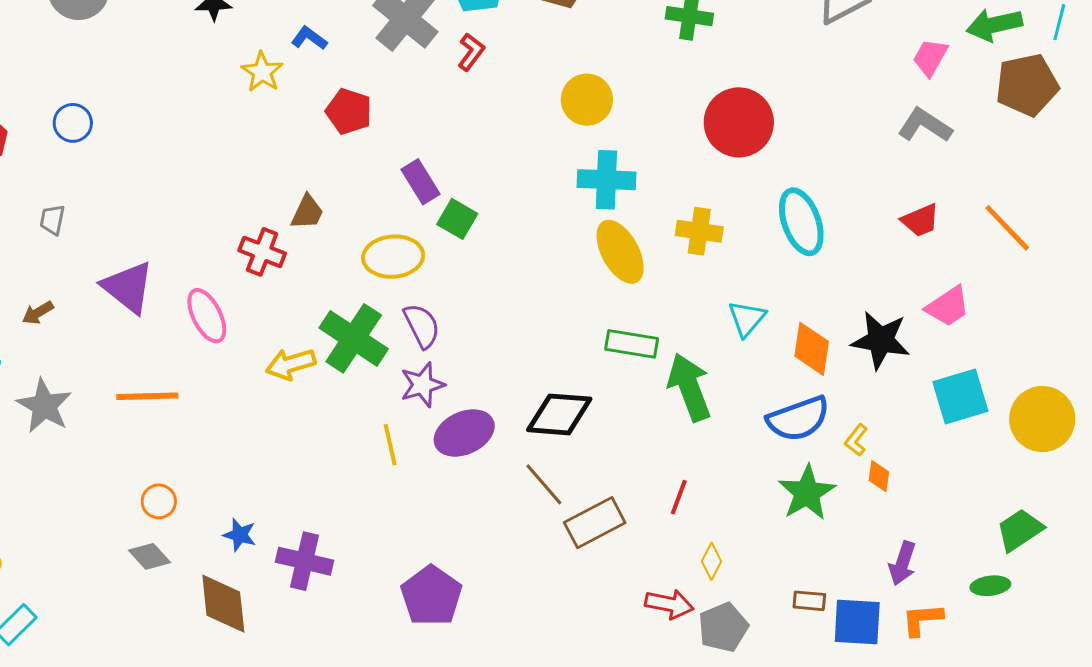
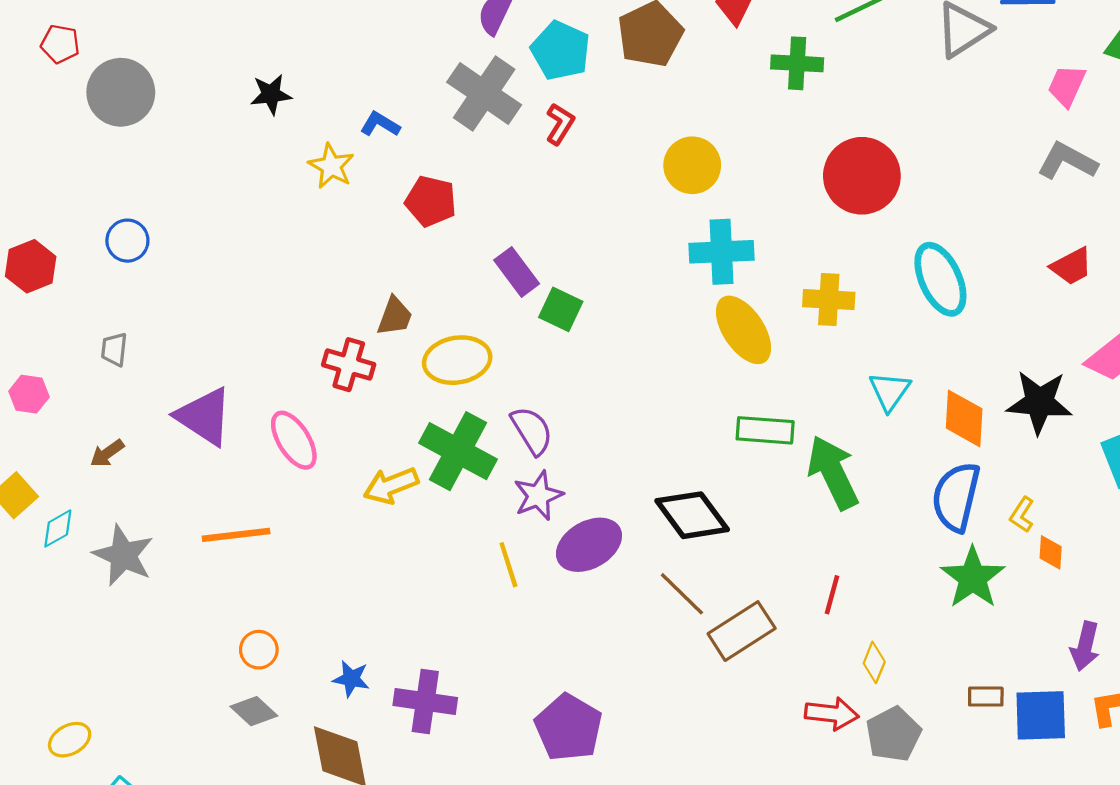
yellow ellipse: (393, 257) -> (457, 360), moved
black diamond: (559, 414) -> (692, 515), turned 54
blue semicircle: (798, 419) -> (956, 497), turned 128

